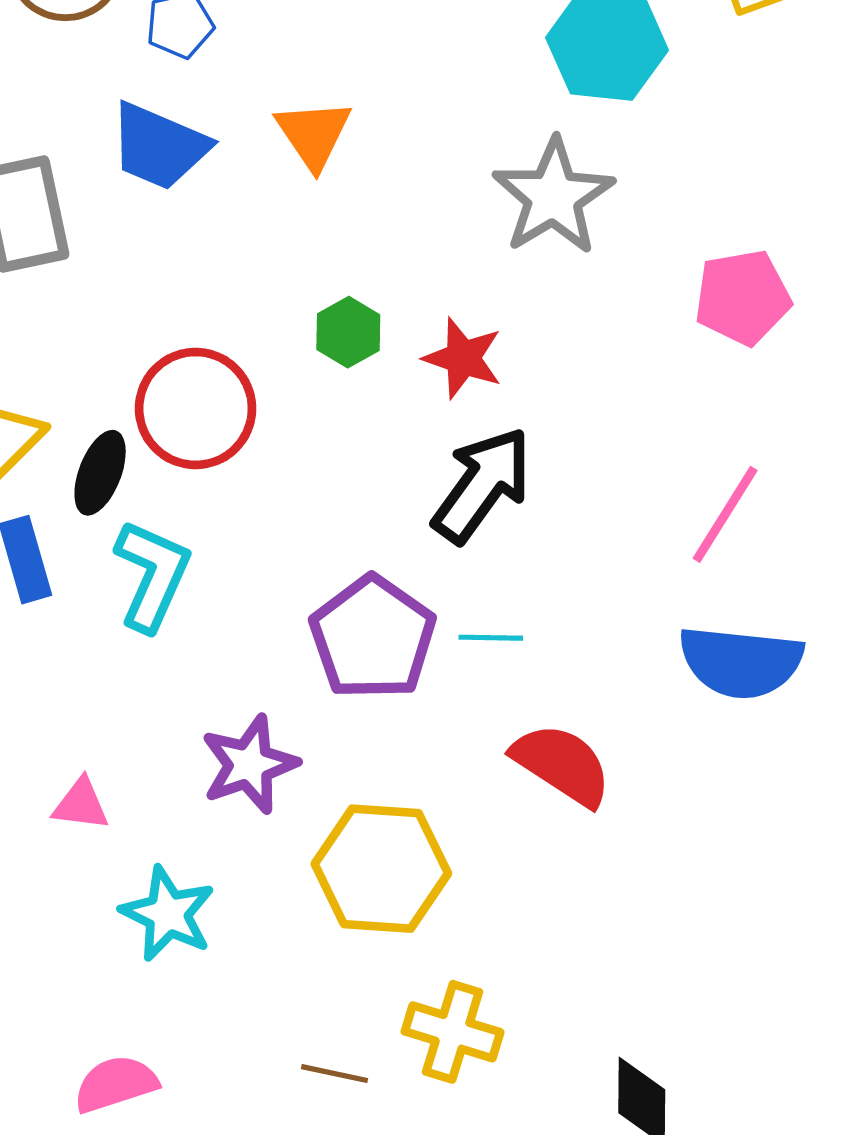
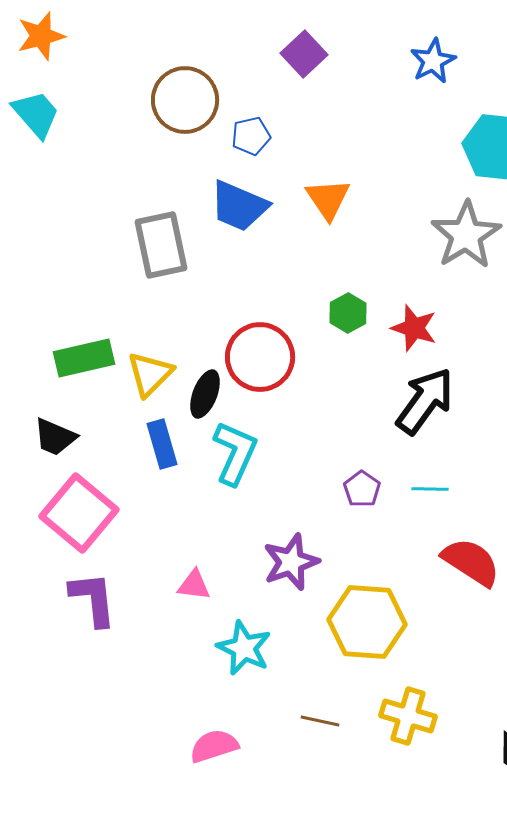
purple pentagon: (373, 638) -> (362, 489), size x0.5
brown line: (334, 1074) -> (320, 721), moved

